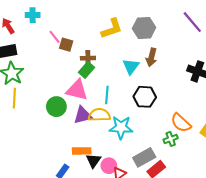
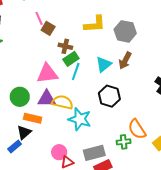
green rectangle: (86, 70) -> (71, 59), moved
pink triangle: (77, 90) -> (47, 74), turned -35
cyan line: (107, 95) -> (76, 71), moved
green circle: (56, 107) -> (20, 97), moved
orange rectangle: (82, 151) -> (33, 118), moved
black triangle: (93, 161) -> (24, 132), moved

